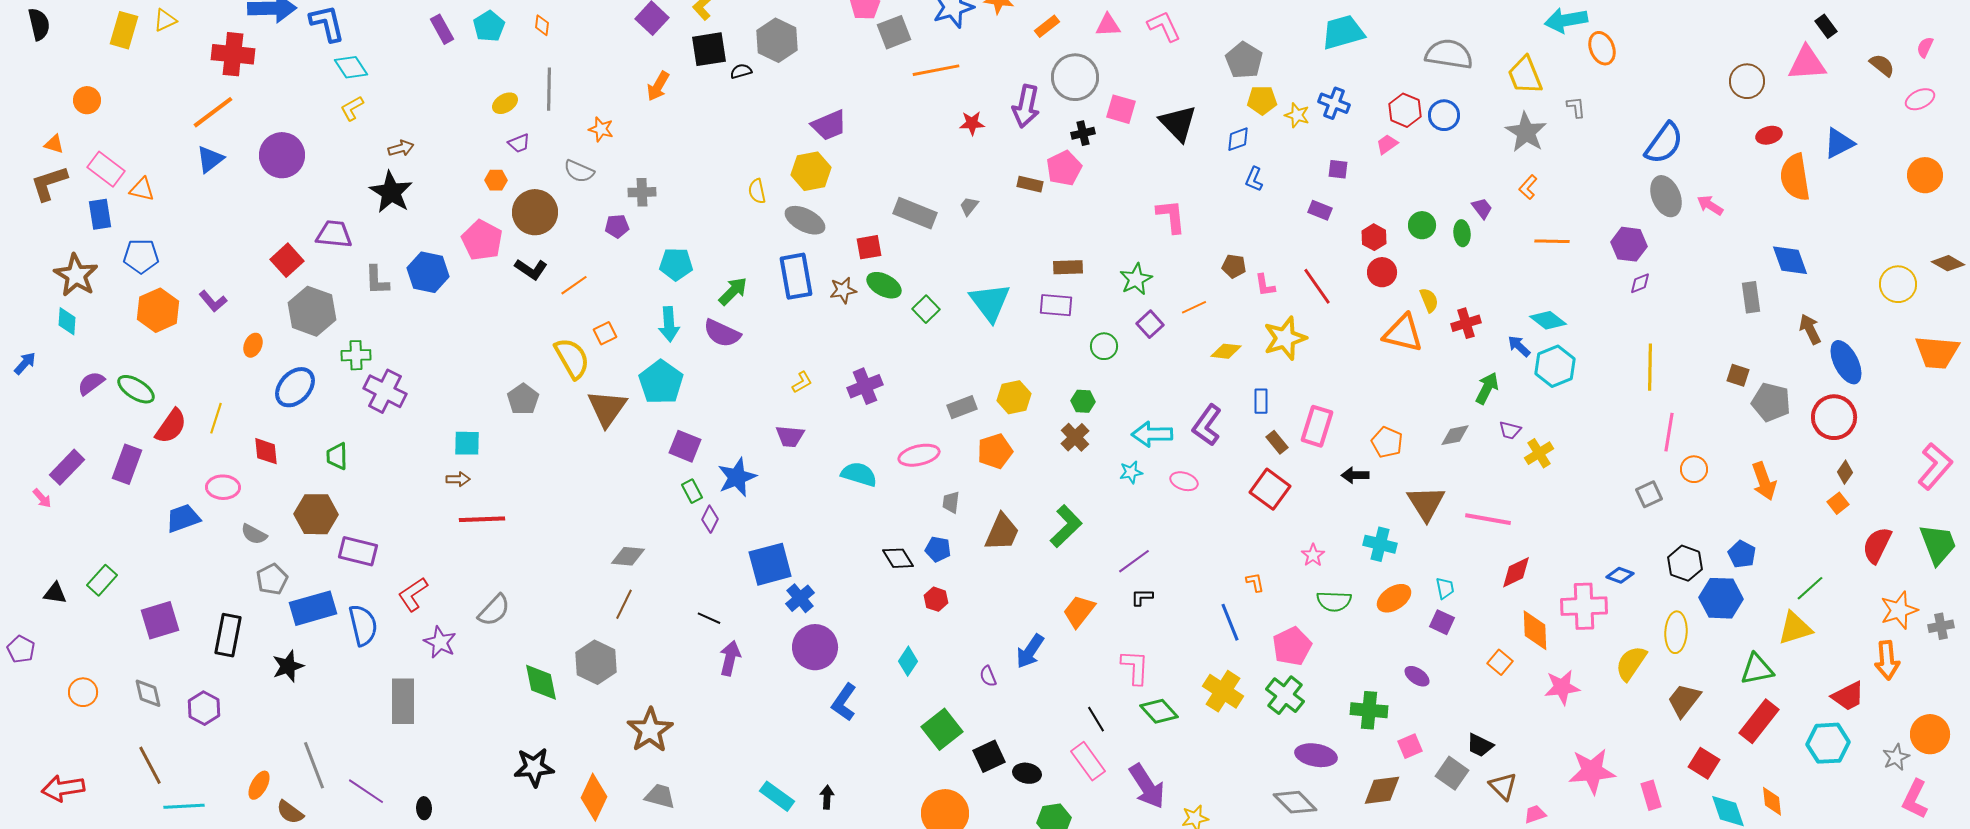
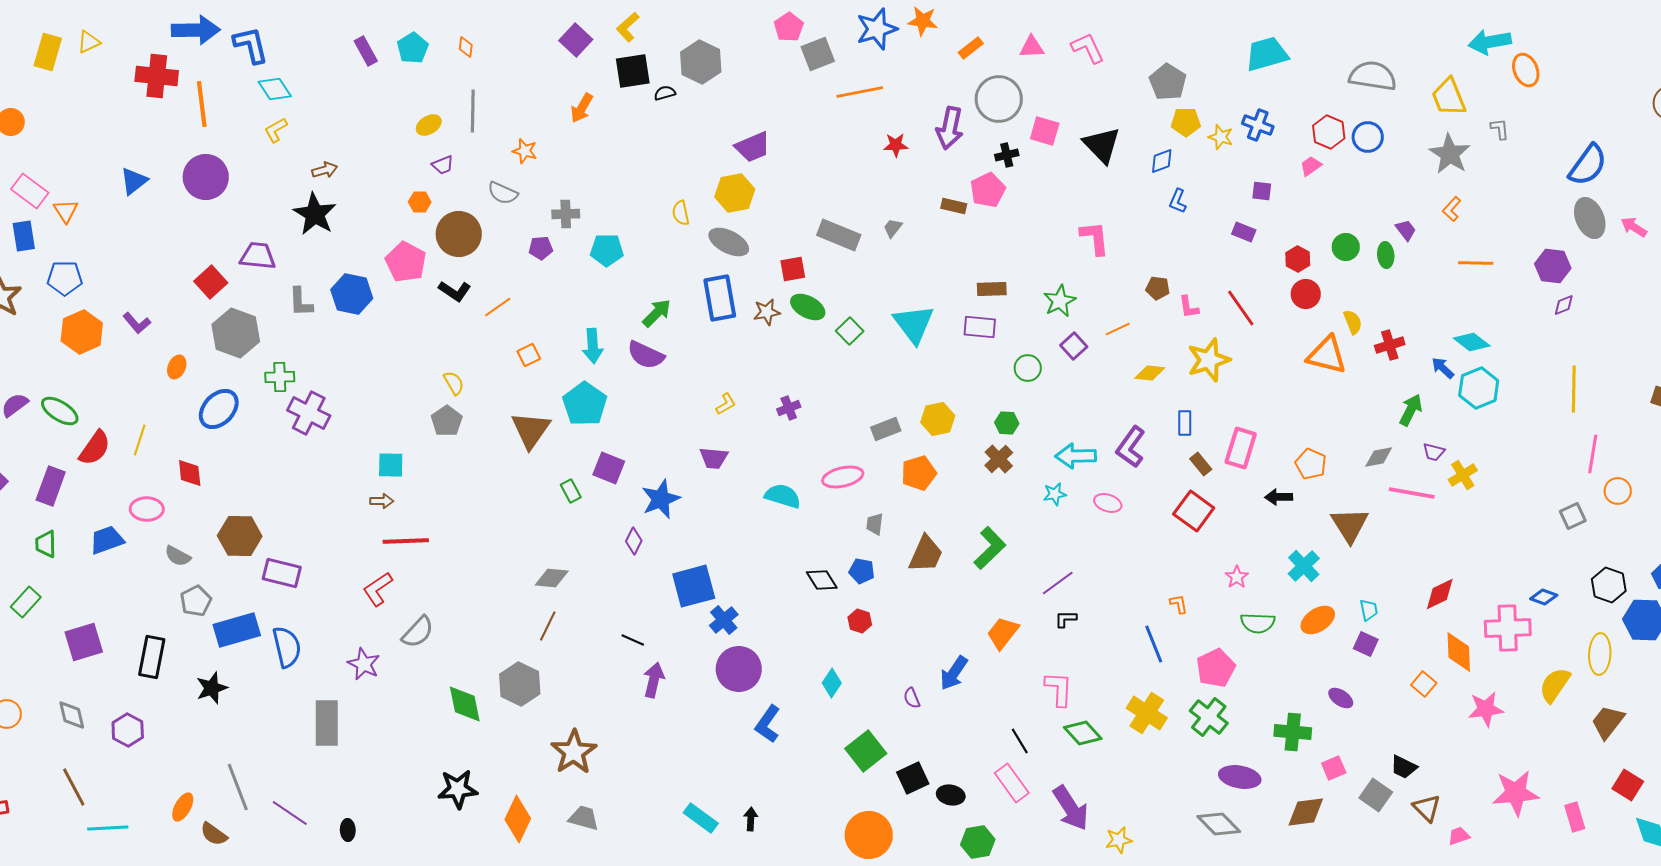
orange line: (213, 112) -> (202, 104), moved, turned -60
orange triangle: (142, 189) -> (66, 211), turned 44
cyan pentagon: (676, 264) -> (607, 250), moved
yellow semicircle: (572, 358) -> (454, 383), moved, size x0.6
purple cross: (865, 386) -> (789, 408), size x0.7
green trapezoid: (337, 456) -> (46, 544), moved
green rectangle: (692, 491) -> (571, 491), moved
pink line: (1488, 519) -> (1412, 493), moved
cyan cross: (1380, 544) -> (1304, 566), turned 32
red L-shape: (413, 594) -> (378, 589), moved

